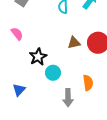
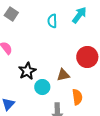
brown triangle: (74, 43) -> (63, 75), moved

